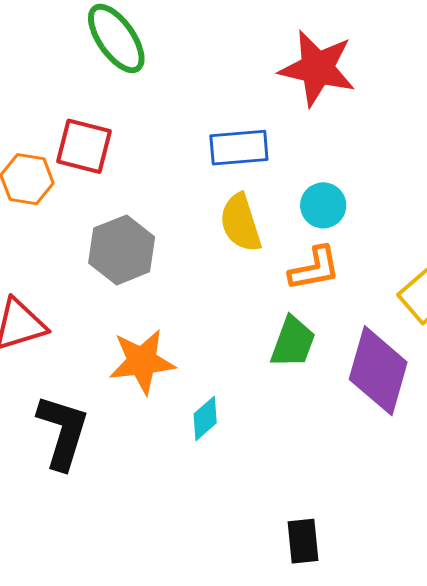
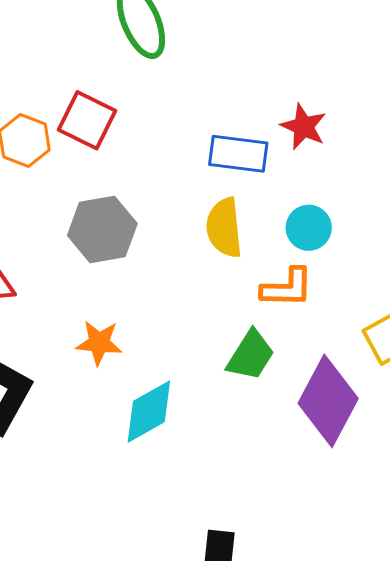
red star: (317, 68) -> (304, 127), moved, size x0.6
orange star: (142, 361) -> (99, 343), size x0.7
cyan diamond: (205, 418) -> (149, 412), size x1.5

